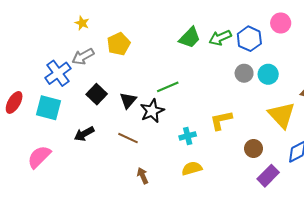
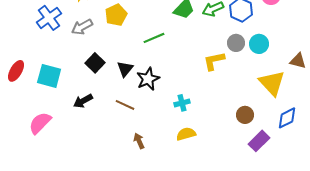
blue cross: (58, 73) -> (49, 18), moved
green line: (168, 87) -> (154, 38), moved
yellow L-shape: (221, 120) -> (214, 61), moved

